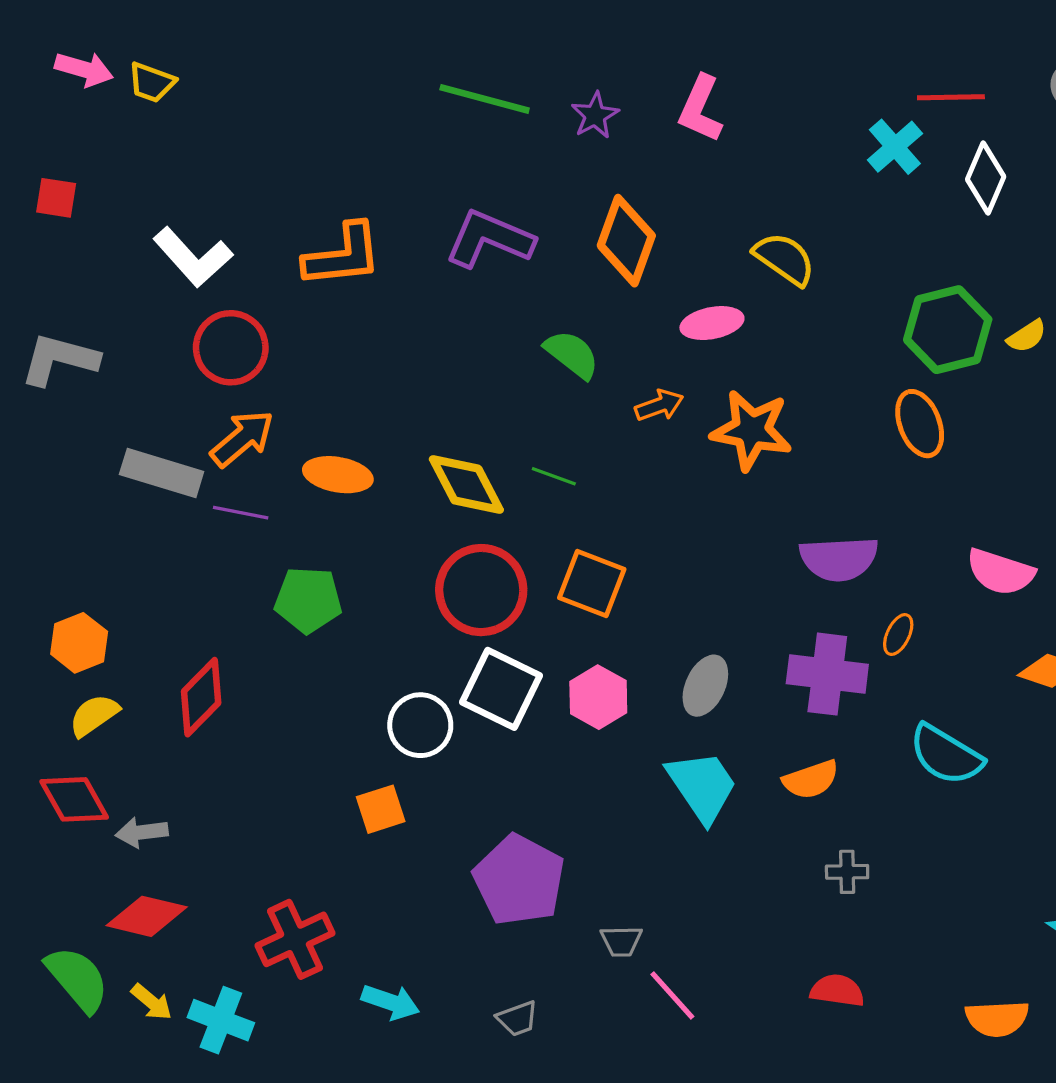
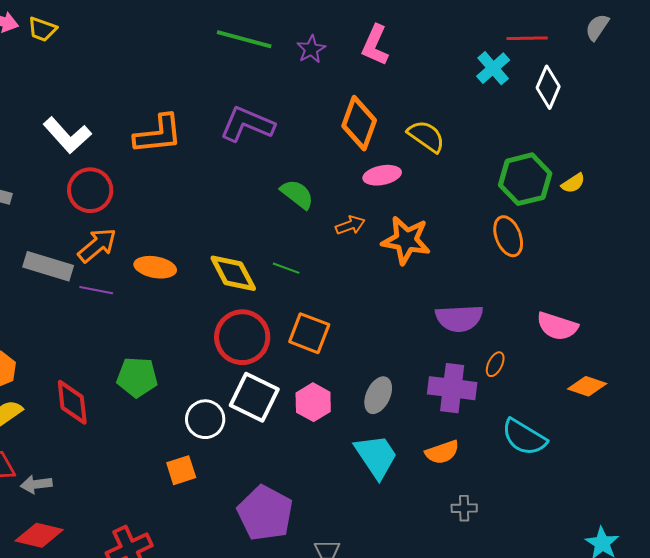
orange diamond: (626, 241) -> (359, 123), moved
green pentagon: (308, 600) -> (137, 377), moved
red diamond: (201, 697) -> (72, 402), turned -51

